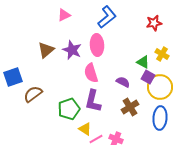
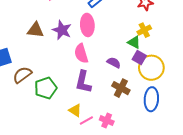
brown triangle: (46, 50) -> (35, 30), turned 48
yellow cross: (162, 54) -> (144, 30), moved, turned 32
brown cross: (130, 107) -> (121, 88), turned -30
green pentagon: (69, 109) -> (46, 88), moved

